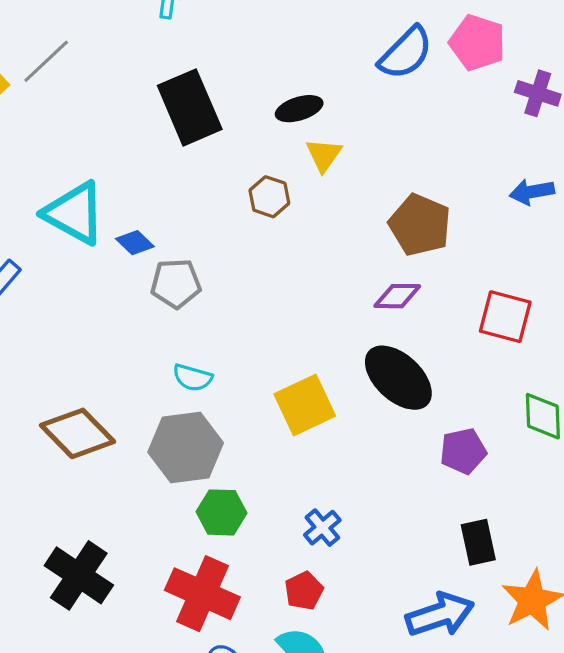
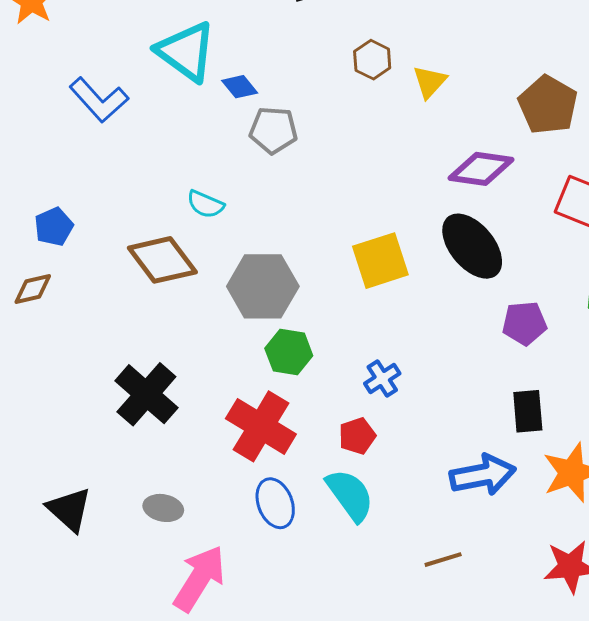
yellow triangle: (324, 155) -> (430, 82), moved
brown pentagon: (420, 225) -> (548, 105), moved
purple diamond: (397, 296) -> (481, 169), size x1.4
cyan semicircle: (193, 378) -> (205, 204), moved

